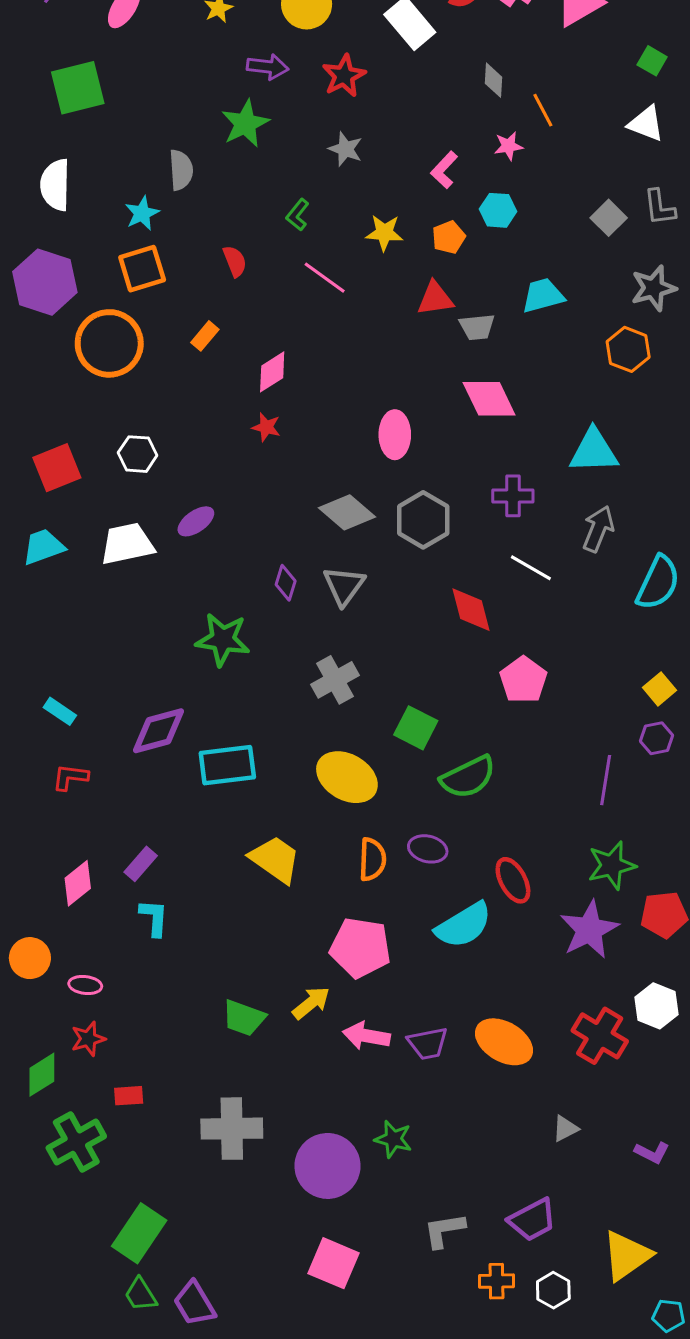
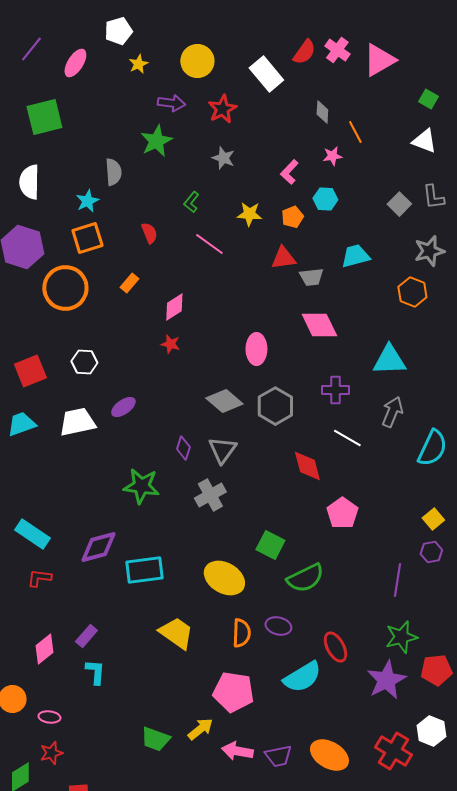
gray cross: (335, 680) -> (210, 495), moved
cyan rectangle: (60, 711) -> (32, 534), size x1.6

